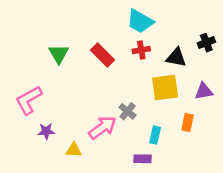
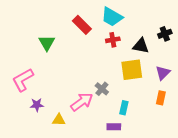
red rectangle: (103, 55) -> (82, 25), moved
purple triangle: (204, 91) -> (163, 73), turned -35
orange rectangle: (188, 123) -> (161, 98), moved

